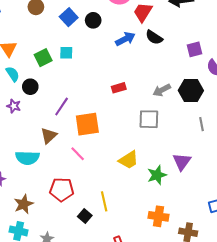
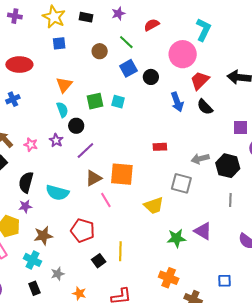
blue arrow: (125, 39) -> (177, 102), turned 84
purple line: (62, 107) -> (85, 150), moved
brown triangle: (49, 136) -> (94, 178), moved
yellow trapezoid: (128, 160) -> (154, 205), moved
purple triangle: (182, 162) -> (203, 231), turned -48

